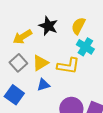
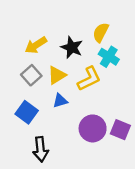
black star: (48, 26) -> (72, 47), moved
yellow L-shape: (68, 66) -> (89, 79), turned -35

